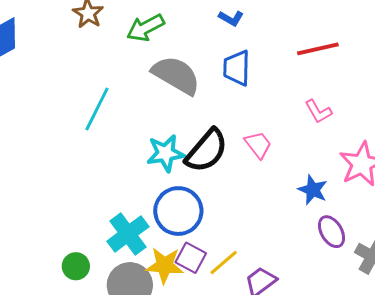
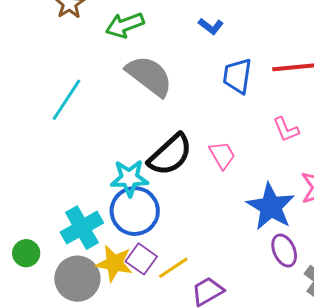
blue trapezoid: (237, 68) -> (237, 76), moved
cyan star: (165, 153) -> (129, 178), moved
blue star: (313, 190) -> (271, 207), size x1.6

